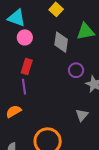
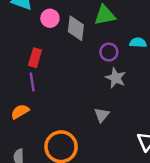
pink circle: (25, 37) -> (50, 18), moved
purple circle: (76, 70) -> (109, 52), moved

